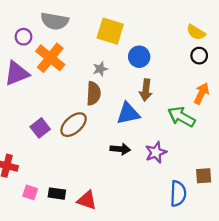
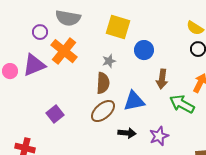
brown arrow: (146, 90) -> (162, 79), moved
brown ellipse: (74, 125) -> (103, 111), moved

